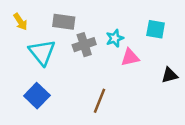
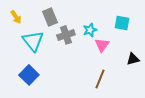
gray rectangle: (64, 22) -> (50, 17), turned 60
pink triangle: (130, 57) -> (102, 45), turned -42
brown line: (99, 101) -> (100, 79), moved

